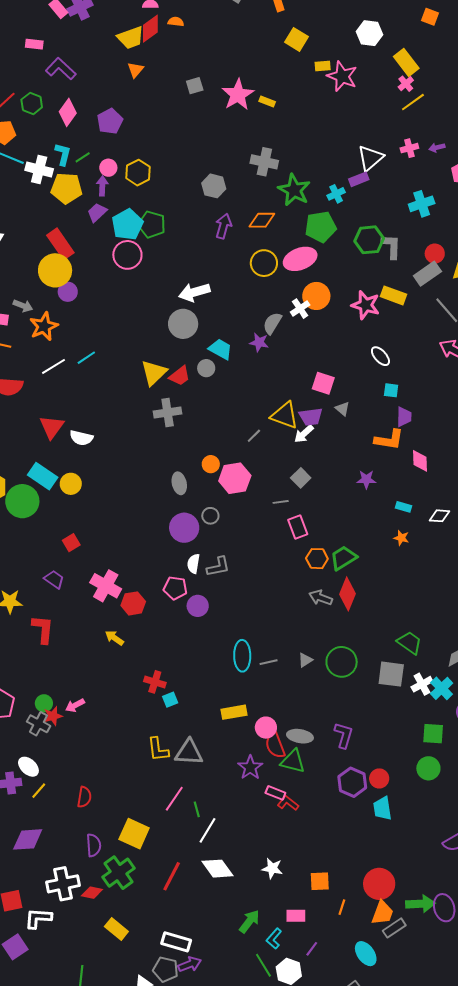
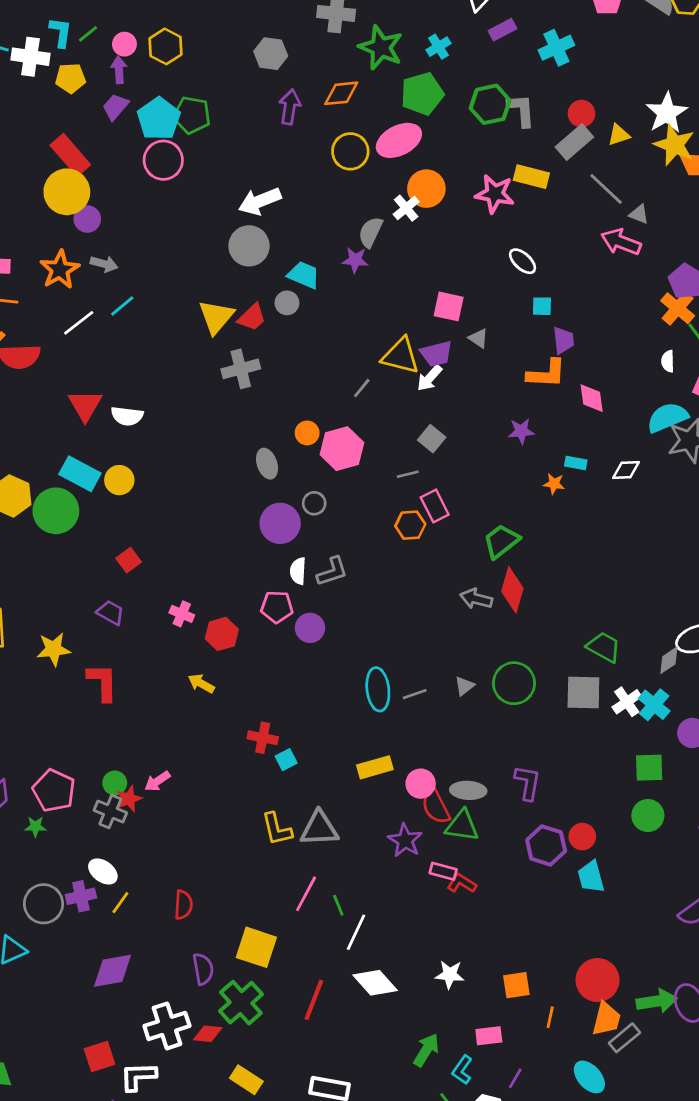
purple rectangle: (359, 179) -> (503, 30), moved
yellow pentagon: (66, 188) -> (70, 78), size x0.7
gray arrow: (23, 306) -> (104, 264), moved
orange star: (401, 538) -> (554, 484), moved
orange hexagon: (317, 559) -> (410, 525), moved
pink cross: (106, 586) -> (182, 614), size x0.6

